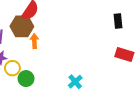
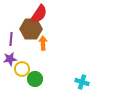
cyan cross: (75, 82) -> (82, 82), turned -32

